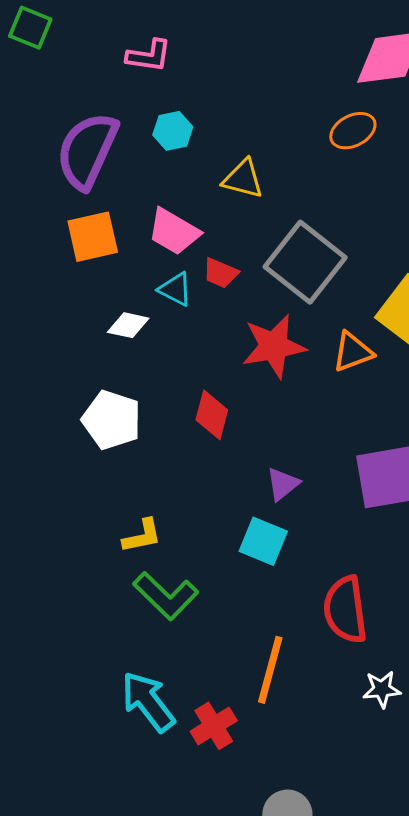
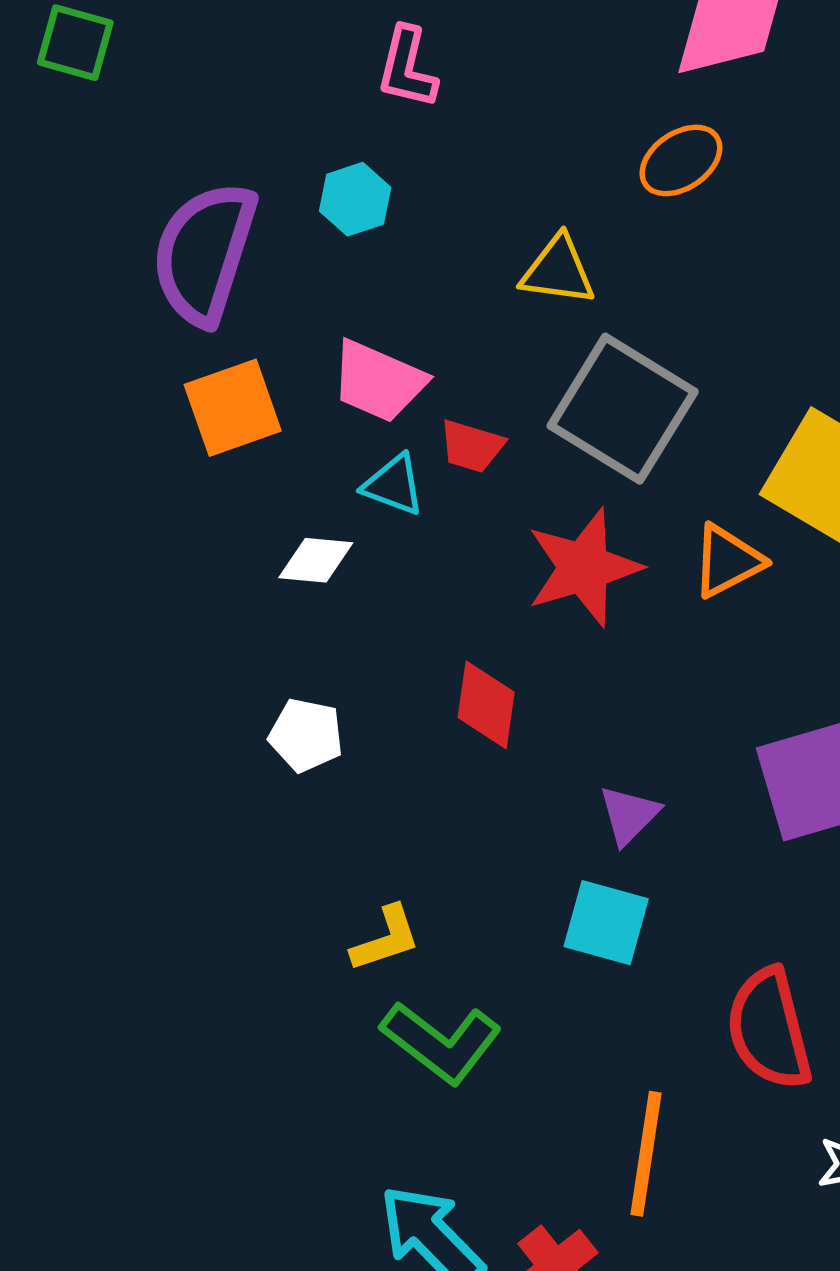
pink L-shape: (149, 56) -> (407, 68), moved, turned 102
yellow triangle: (243, 179) -> (558, 271), moved
white pentagon: (112, 420) -> (306, 735), size x0.7

